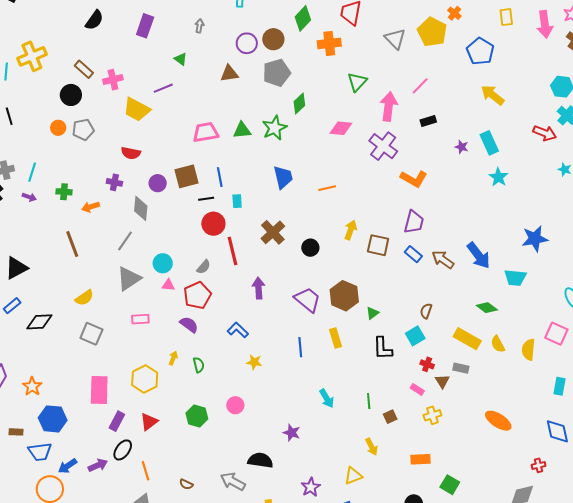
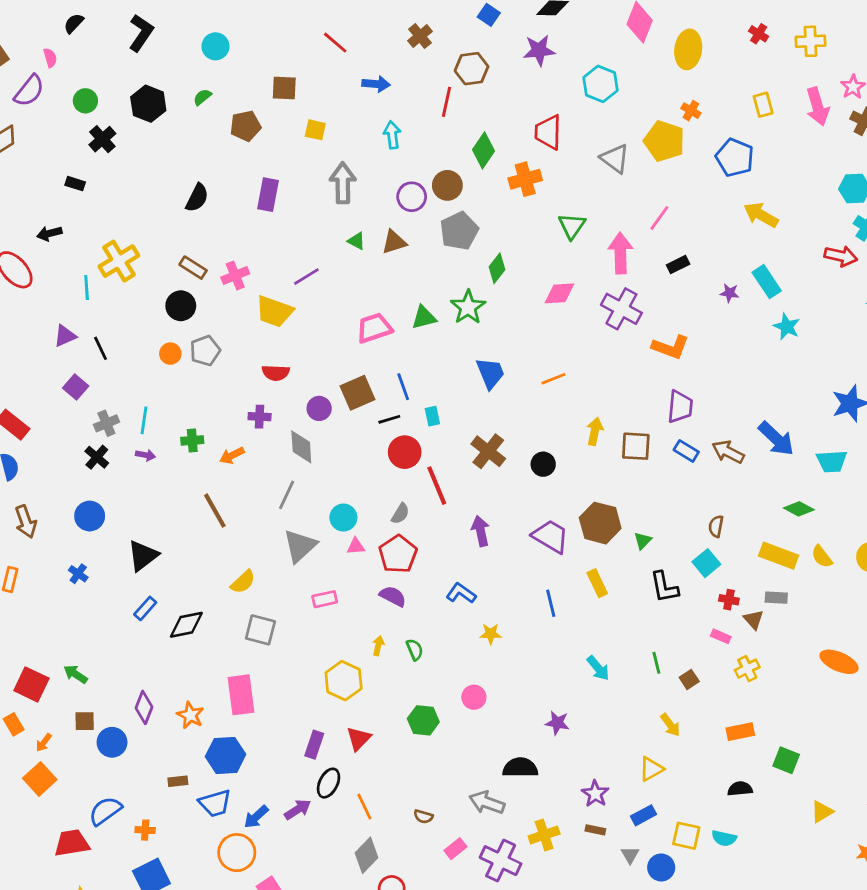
gray arrow: (199, 26) -> (343, 183), size x2.0
green triangle: (181, 59) -> (356, 241), moved
pink rectangle: (99, 390) -> (241, 695), moved

